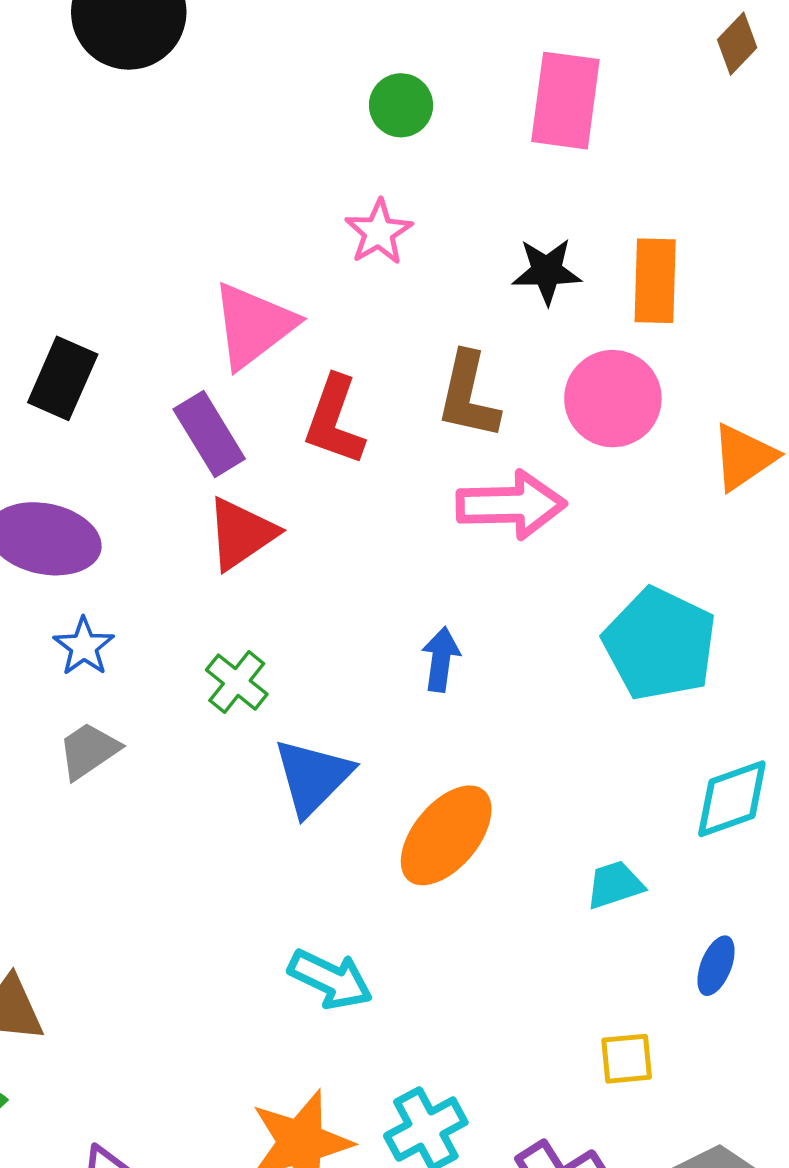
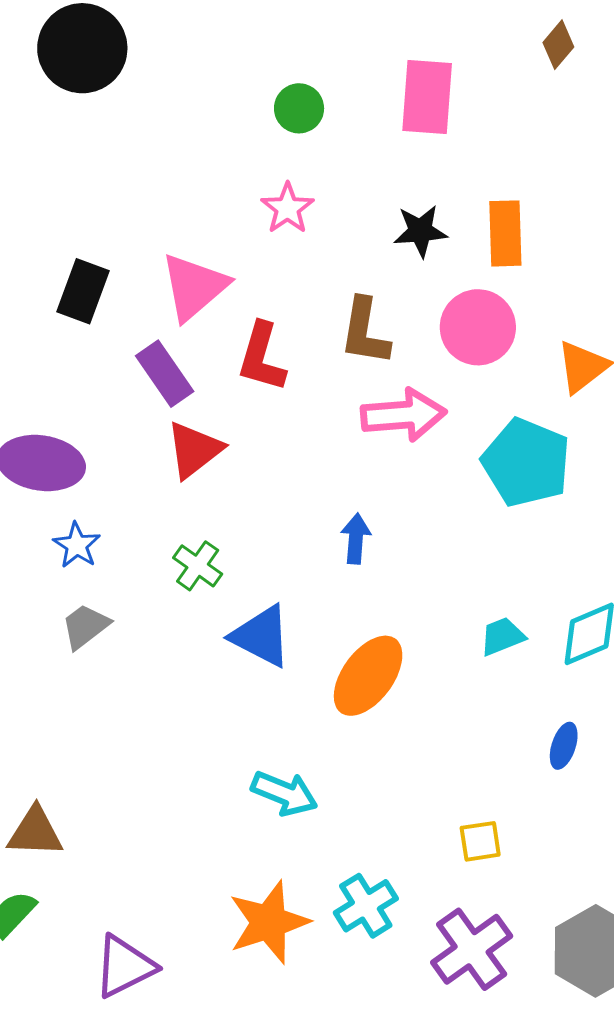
black rectangle: (63, 378) -> (83, 291), moved
cyan pentagon: (660, 644) -> (526, 463), moved
blue triangle: (313, 777) -> (261, 636), turned -44
cyan trapezoid: (615, 885) -> (502, 636), moved
blue ellipse: (716, 966) -> (564, 746), moved
yellow square: (627, 1059) -> (480, 841), moved

